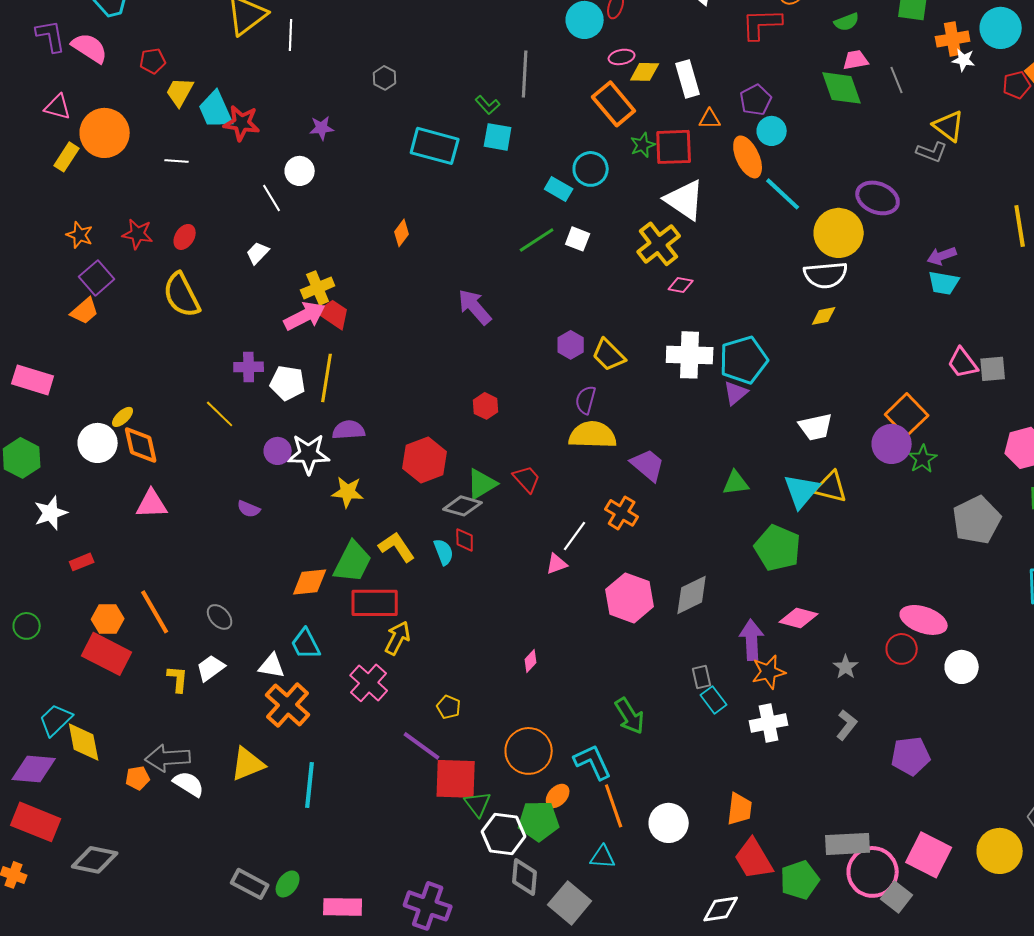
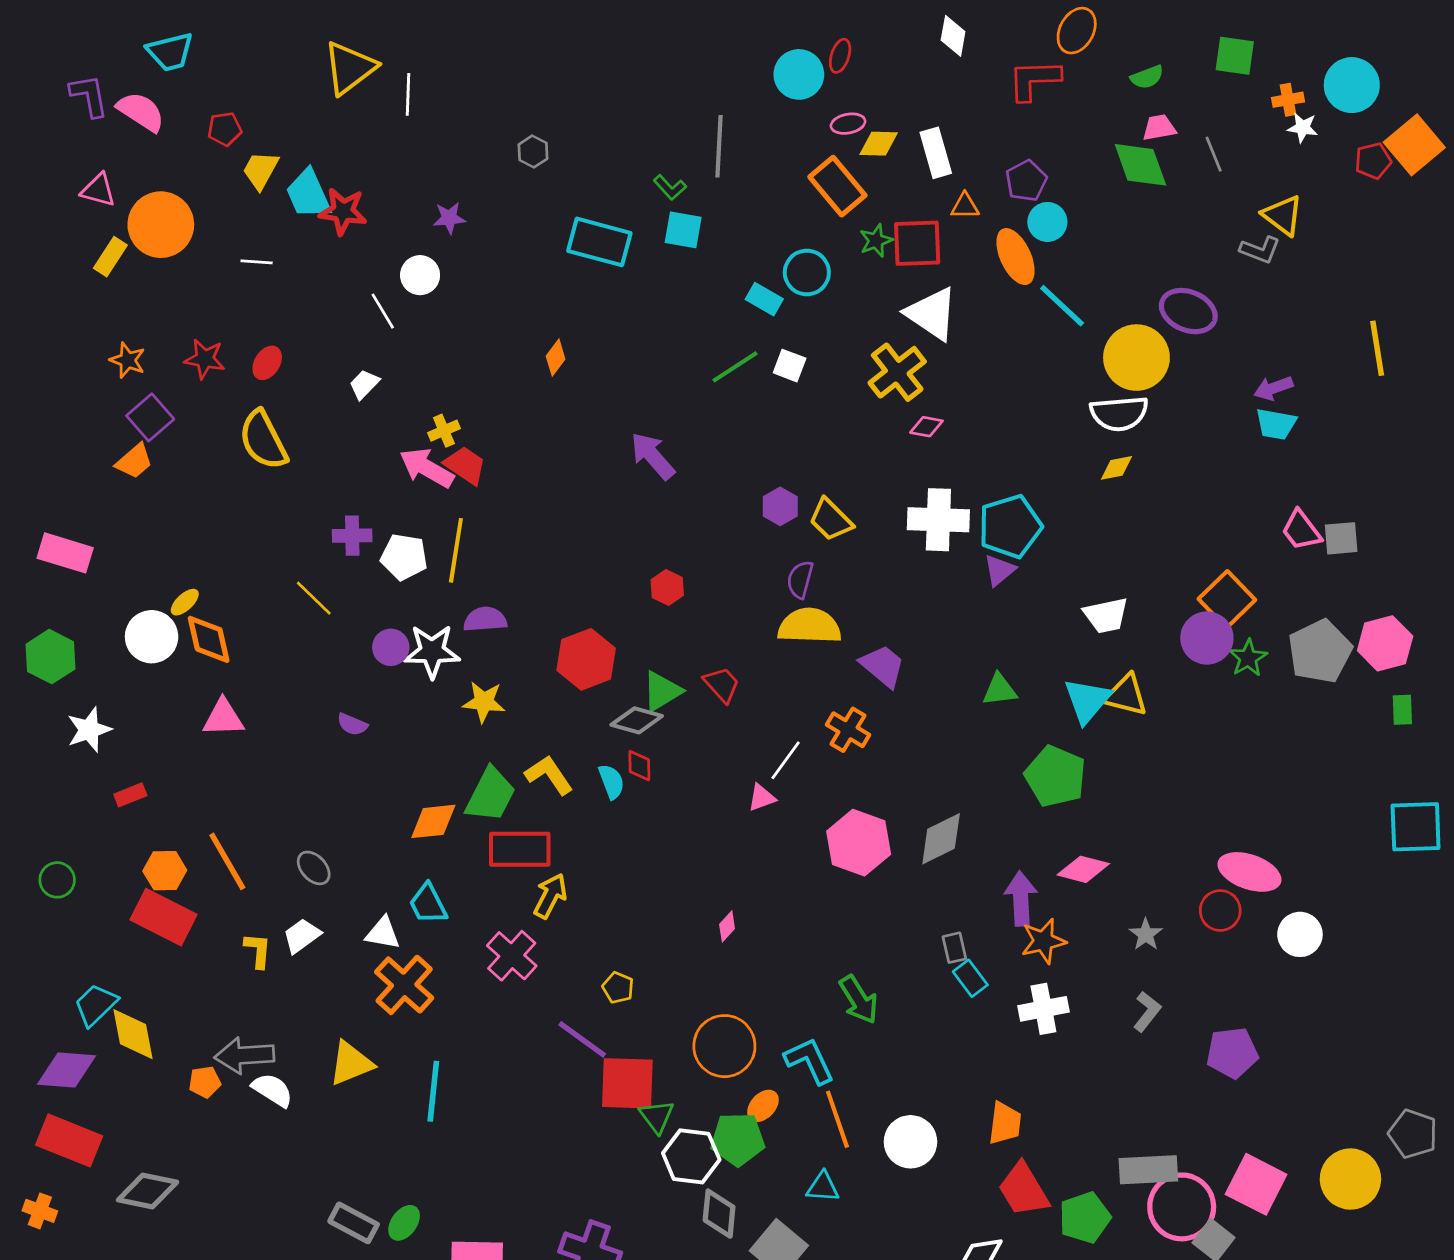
orange cross: (953, 39) -> (1288, 100), size x0.7
yellow cross: (318, 288) -> (444, 431), size x0.7
pink arrow: (305, 316) -> (427, 468), turned -123
gray pentagon: (977, 520) -> (1320, 651), moved

